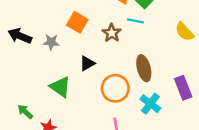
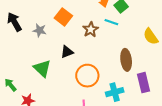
black arrow: (20, 36) -> (14, 22), turned 30
brown ellipse: (144, 68) -> (126, 60), moved
cyan cross: (150, 104) -> (115, 92), turned 30

